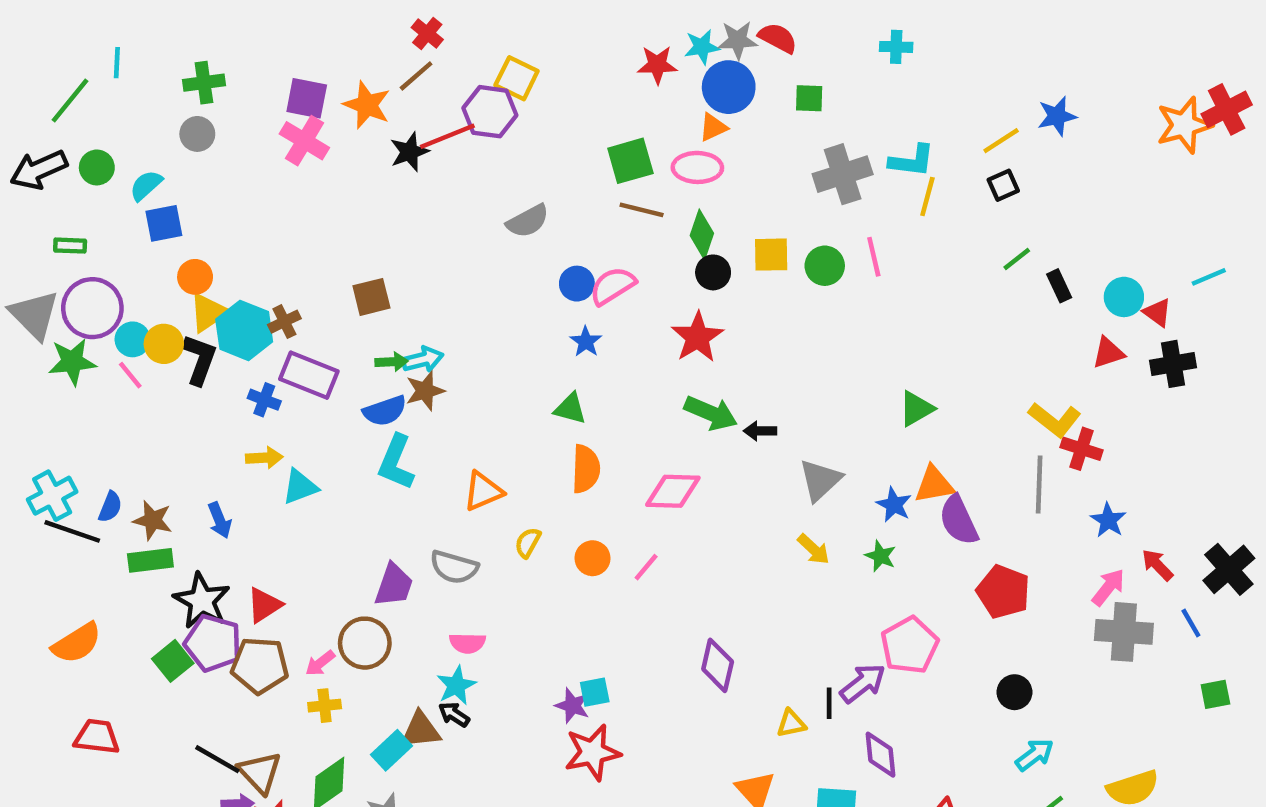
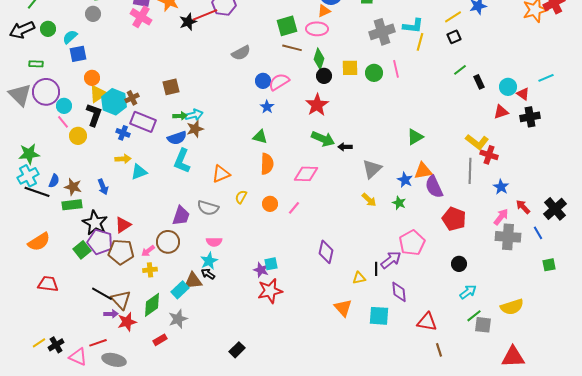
yellow circle: (164, 344) -> (78, 136), moved
green star: (72, 362) -> (29, 154), moved

